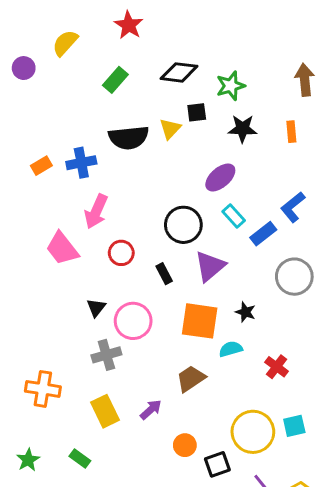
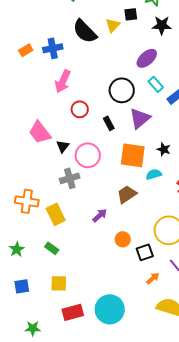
black semicircle: (129, 138) -> (85, 31), turned 52
pink trapezoid: (62, 248) -> (40, 132), moved
yellow rectangle: (105, 411) -> (56, 214), moved

